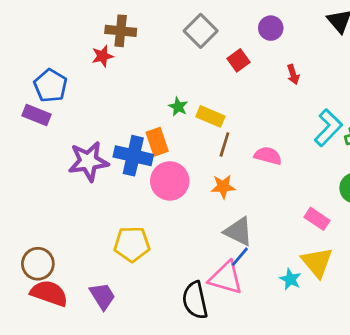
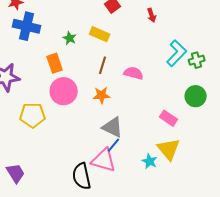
yellow rectangle: (210, 116) -> (100, 34), moved
blue cross: (133, 156) -> (27, 26), moved
yellow pentagon: (132, 244) -> (33, 115), moved

